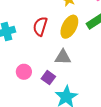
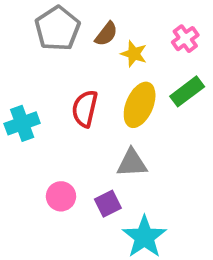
purple square: (48, 78) -> (108, 204), turned 32

